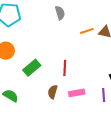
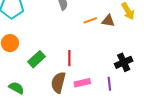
brown semicircle: (53, 92) -> (58, 82), size x1.5

